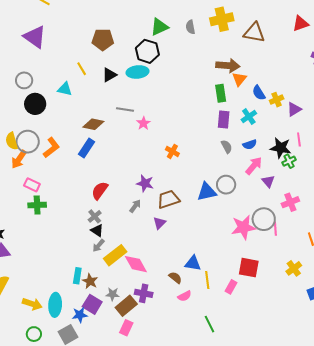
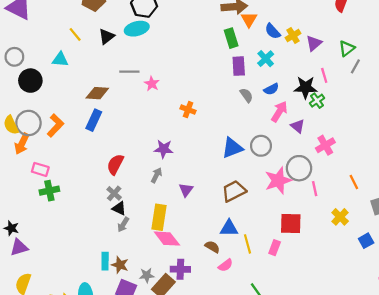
gray circle: (226, 185) -> (261, 146), moved
brown trapezoid: (168, 199) -> (234, 191), moved
pink line: (275, 229) -> (315, 189), moved
yellow rectangle: (115, 255) -> (159, 217), moved, turned -35

